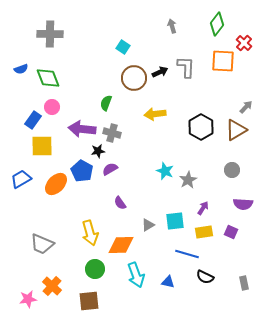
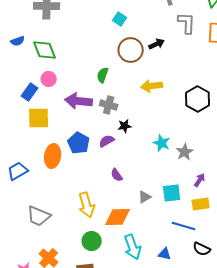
gray L-shape: (186, 67) -> (187, 23), moved
black star: (98, 151) -> (125, 126), moved
blue trapezoid: (21, 179) -> (18, 171), moved
orange ellipse: (56, 184) -> (53, 156), turned -35

